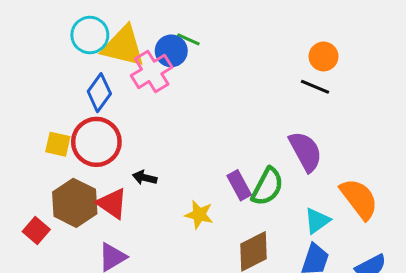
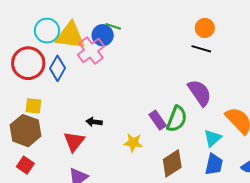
red circle: (96, 142) -> (28, 63), moved
brown hexagon: (75, 203) -> (26, 131), moved
red triangle: (112, 203) -> (74, 142), turned 40

